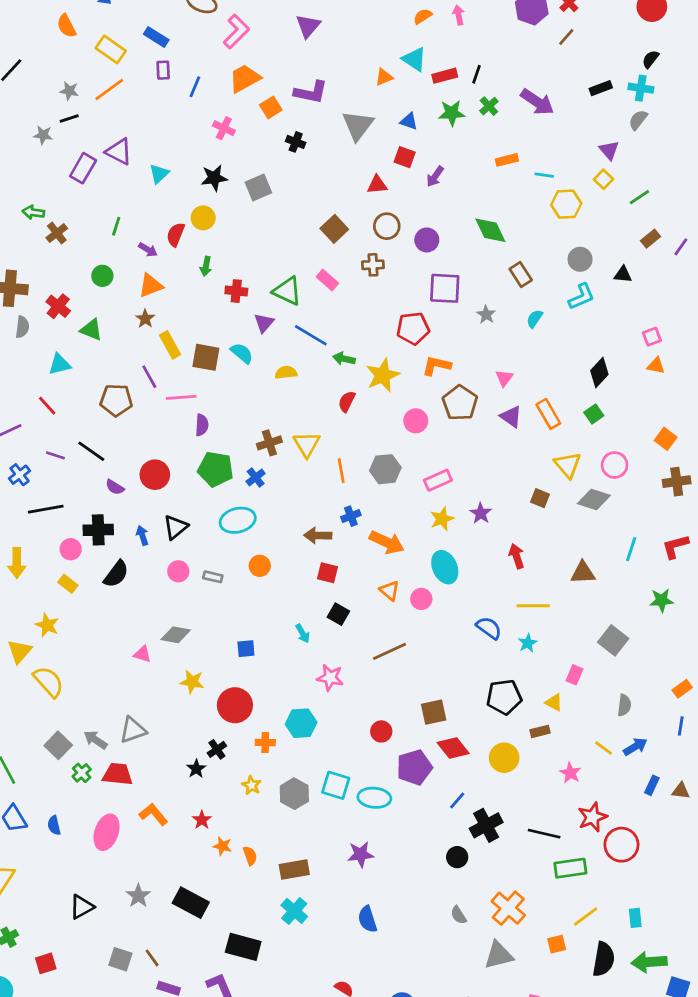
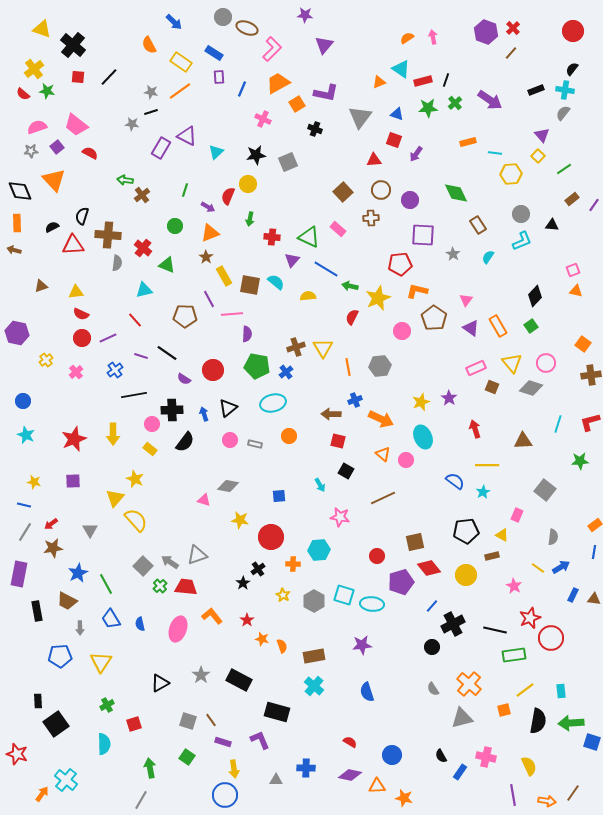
pink rectangle: (438, 480) -> (476, 368), moved

